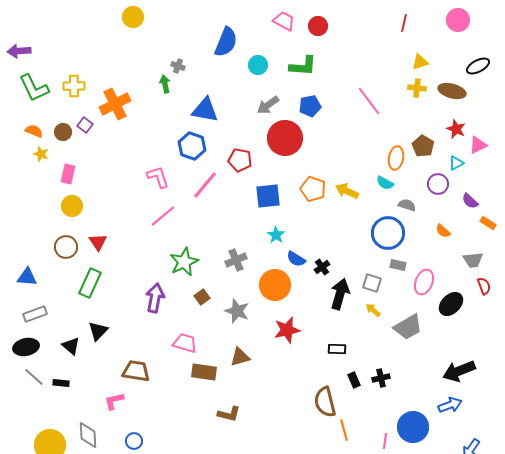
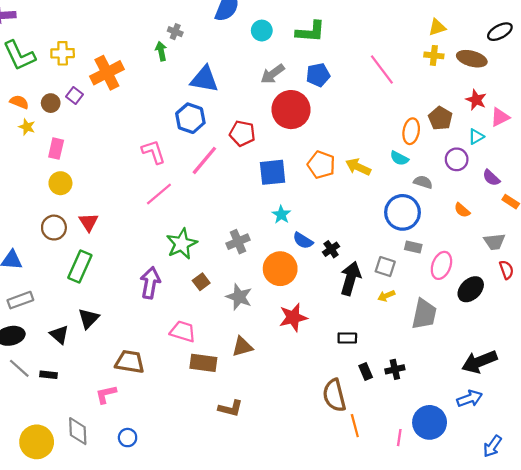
yellow arrow: (373, 310) -> (386, 296), turned -63
gray trapezoid: (408, 327) -> (424, 314), turned -48

